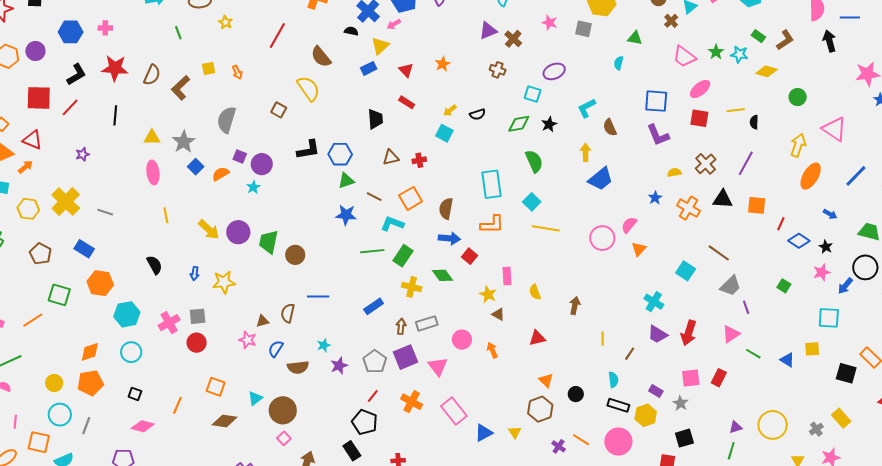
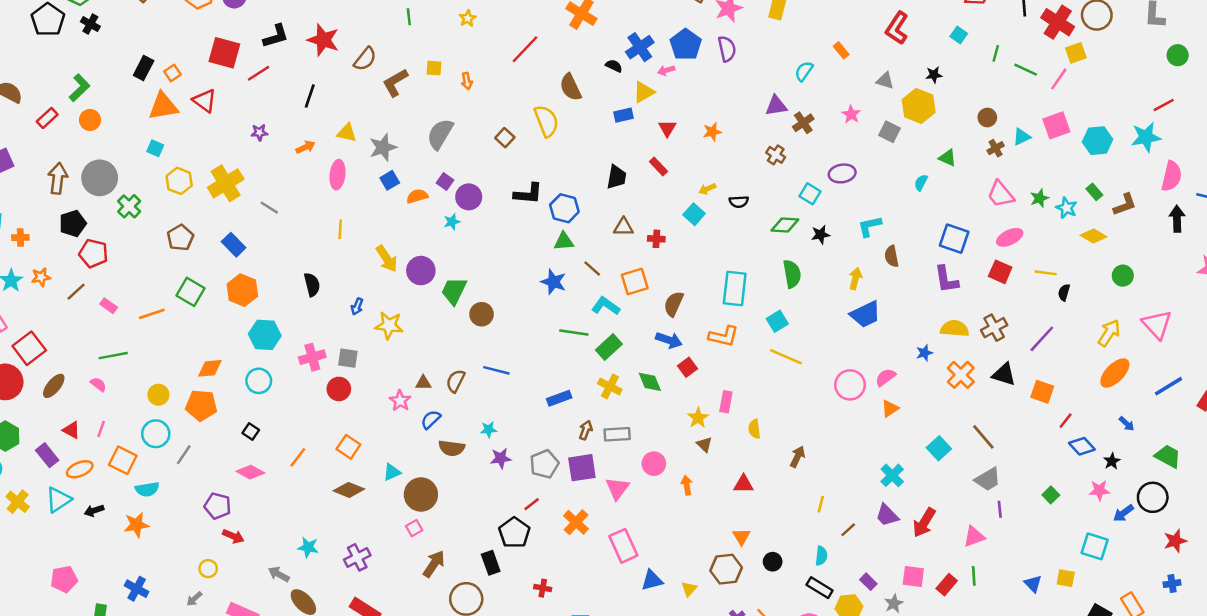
orange arrow: (26, 167) -> (305, 147), moved
yellow semicircle: (674, 172) -> (955, 329), size x1.6
green line: (753, 354) -> (974, 576), moved, turned 42

